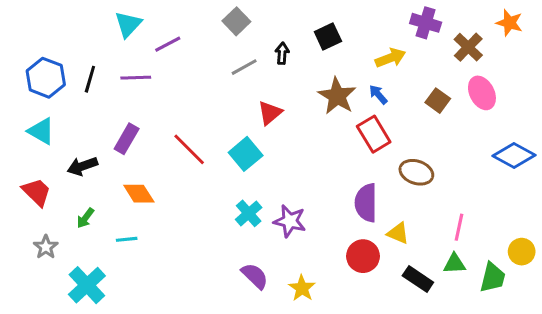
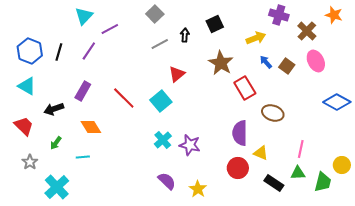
purple line: (136, 78) -> (89, 51), turned -54
blue arrow: (378, 94) -> (266, 62), moved

